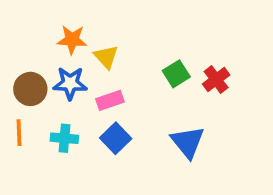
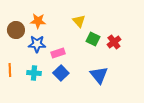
yellow triangle: (106, 57) -> (79, 21), moved
green square: (176, 74) -> (93, 39), turned -32
brown circle: (30, 89) -> (16, 30), moved

